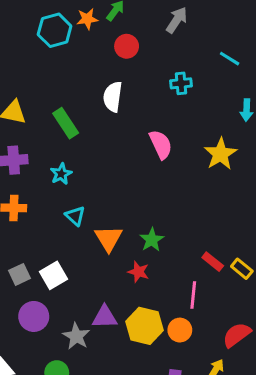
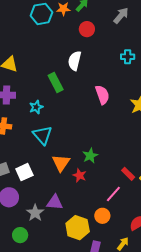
cyan cross: (181, 83) -> (128, 57), moved
green rectangle: (66, 123) -> (56, 82), moved
cyan triangle: (75, 216) -> (42, 135), size x1.5
orange triangle: (109, 238) -> (61, 163), moved
pink line: (193, 295) -> (113, 194), turned 30
yellow hexagon: (144, 326) -> (78, 228), moved

